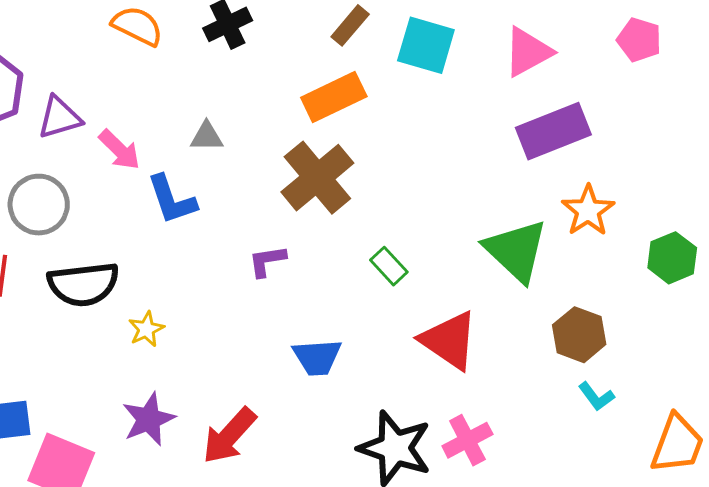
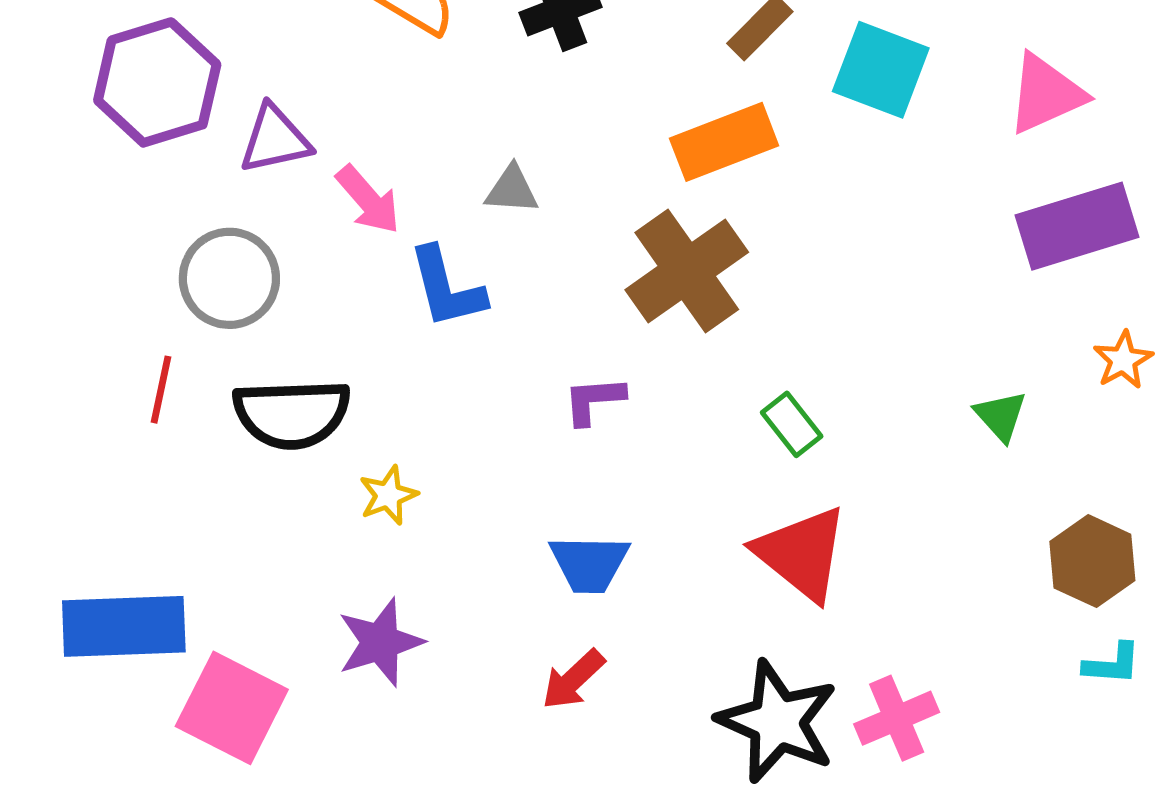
orange star: (588, 211) -> (1123, 360), size x0.7
green triangle: (516, 251) -> (1001, 416), size x0.5
red triangle: (449, 340) -> (802, 553), moved
blue trapezoid: (317, 357) -> (589, 564), moved
cyan L-shape: (596, 396) -> (1112, 664), turned -54
red arrow: (229, 436) -> (573, 680), moved, size x0.7

